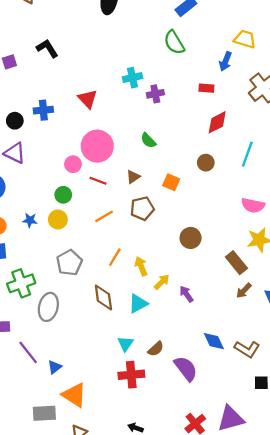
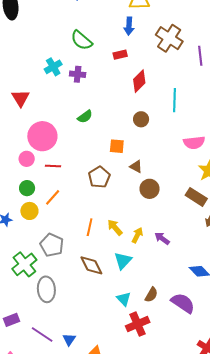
green semicircle: (174, 42) -> (82, 40), moved
purple cross: (155, 94) -> (78, 74), turned 35
red triangle: (88, 99) -> (20, 98), turned 30
green semicircle: (148, 140) -> (85, 117), turned -63
brown triangle: (133, 177) -> (136, 167), moved, turned -40
orange line: (104, 216) -> (53, 197), moved
green cross: (21, 283) -> (24, 264), moved

